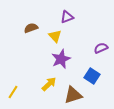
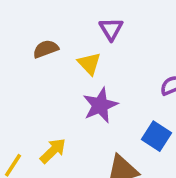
purple triangle: (67, 17) -> (111, 29), turned -40
yellow arrow: (49, 84) -> (53, 151), moved

